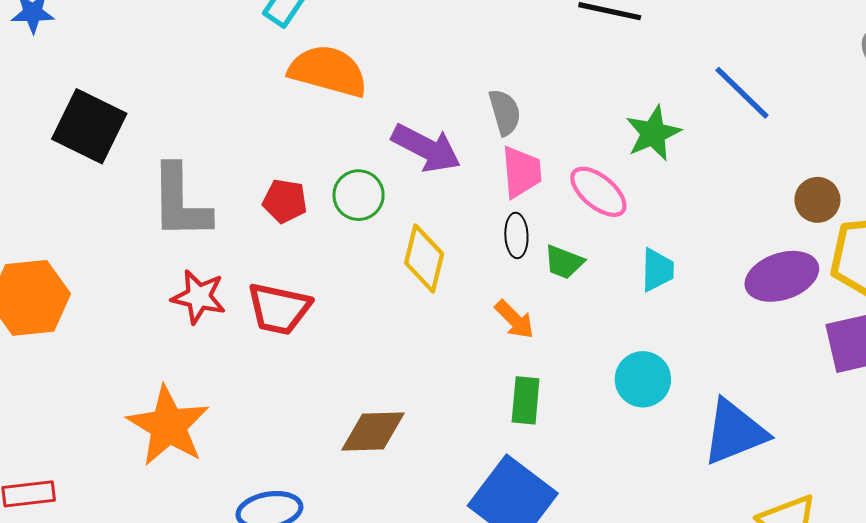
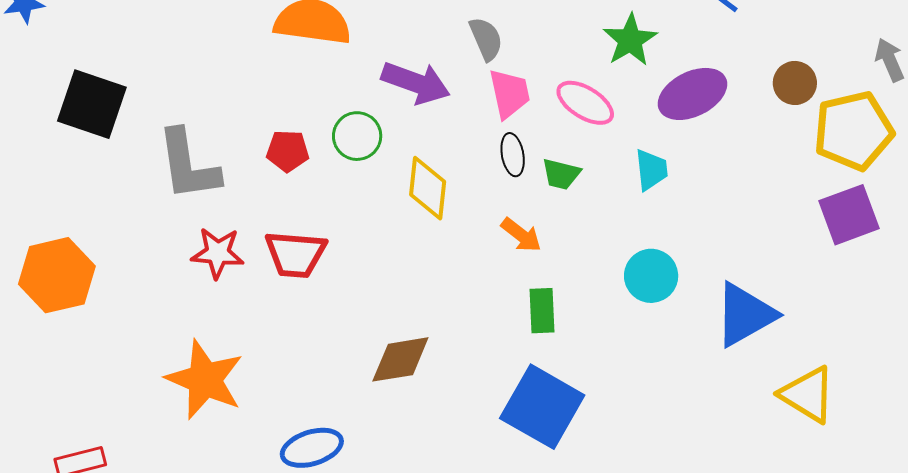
purple ellipse: (782, 276) -> (692, 94), moved

